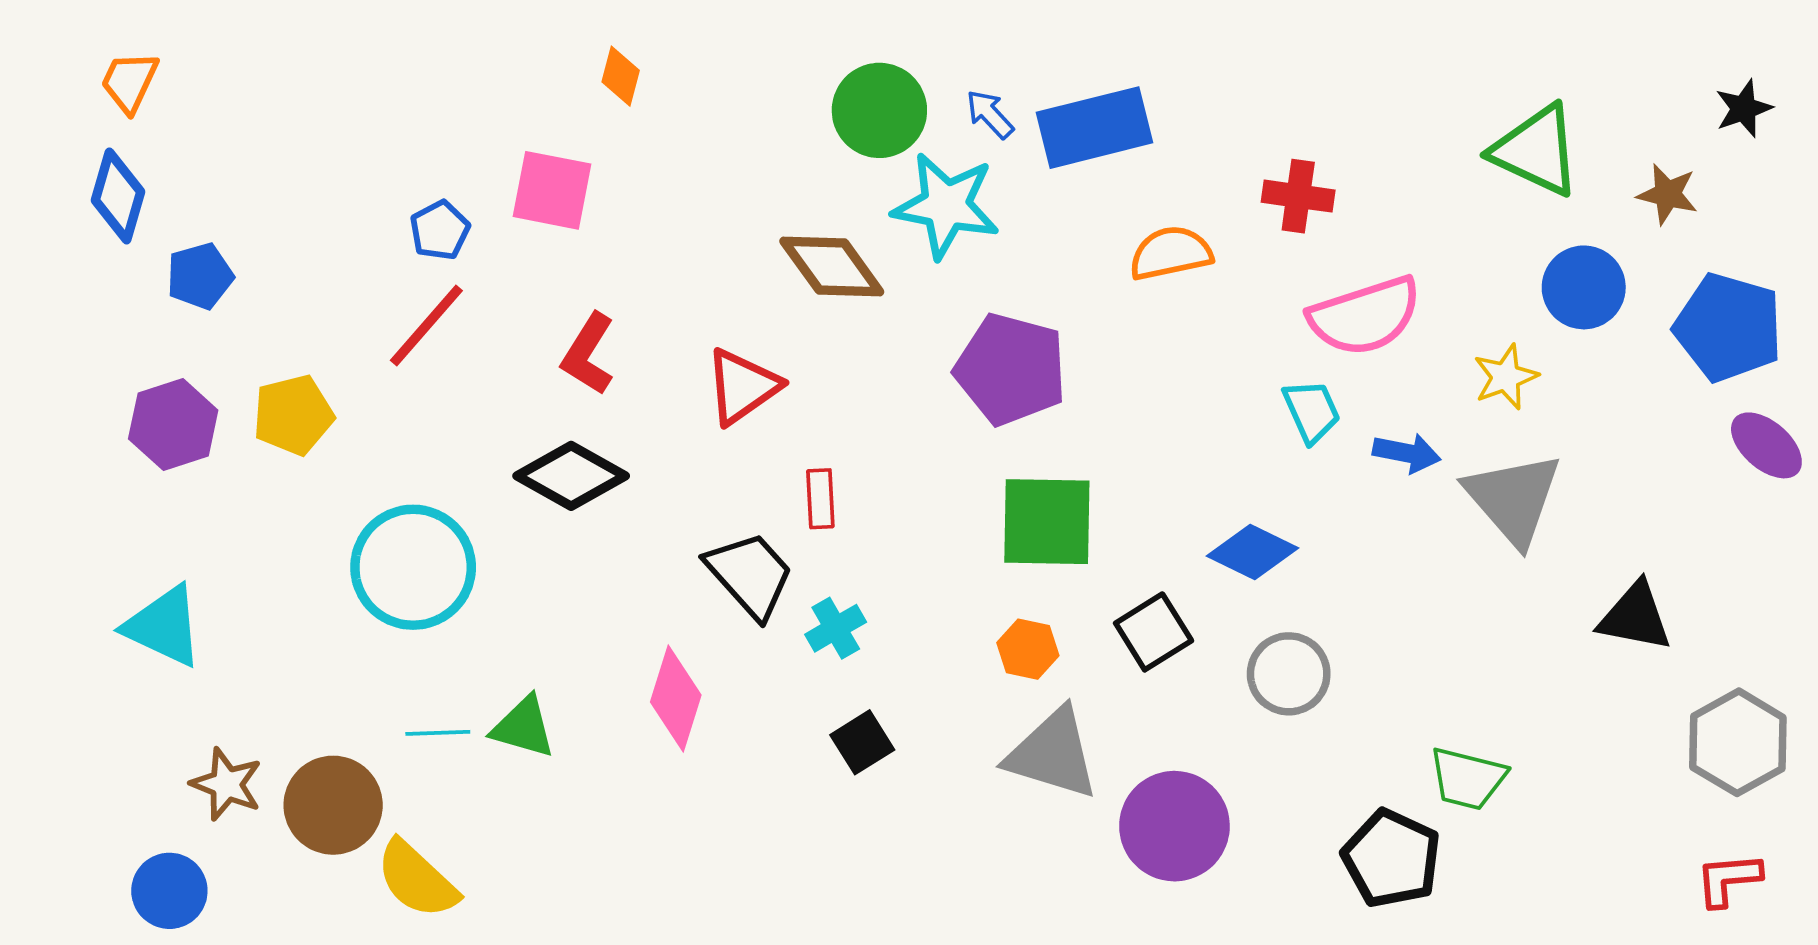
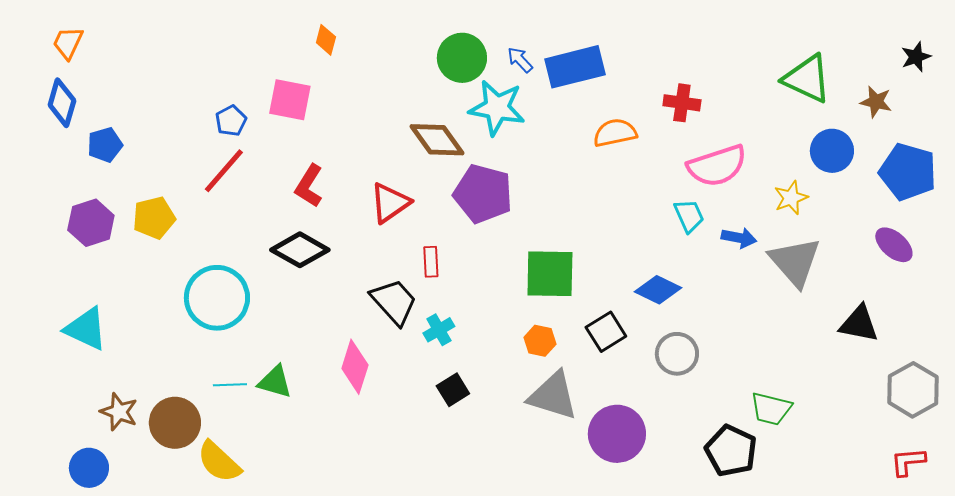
purple pentagon: (1011, 369) -> (483, 194), moved
purple ellipse: (1766, 445) -> (894, 245), moved

